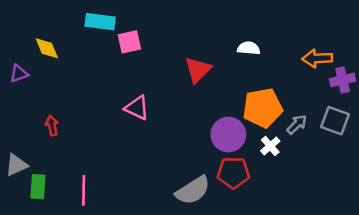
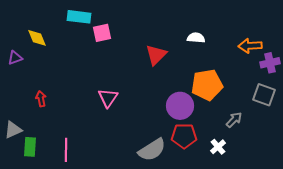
pink triangle: (137, 108) -> (108, 98), moved, turned 40
gray arrow: (297, 124) -> (234, 120), moved
white cross: (270, 146) -> (218, 147), moved

